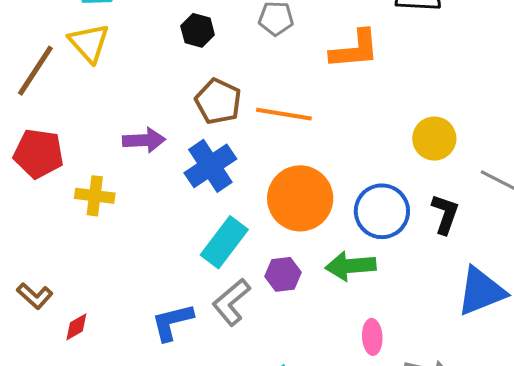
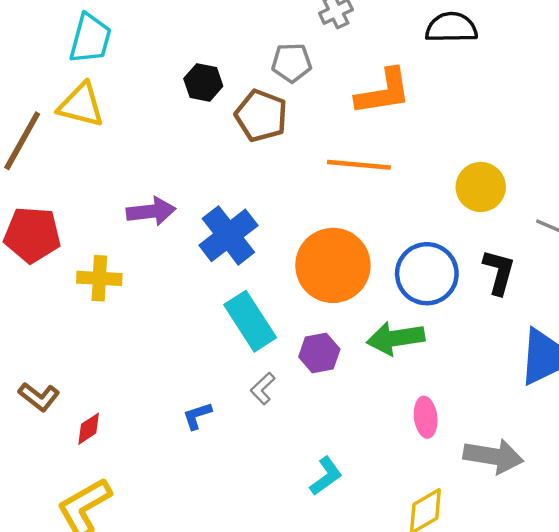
yellow triangle: (89, 43) -> (81, 105), turned -30
brown pentagon: (218, 101) -> (261, 116), moved
orange line: (284, 114) -> (359, 165), moved
cyan rectangle: (224, 242) -> (250, 321), turned -66
gray L-shape: (231, 302) -> (263, 388), size x0.6
blue L-shape: (172, 322) -> (197, 416), size x0.6

